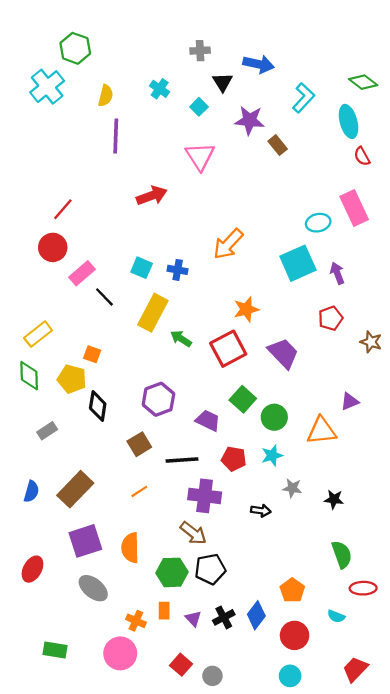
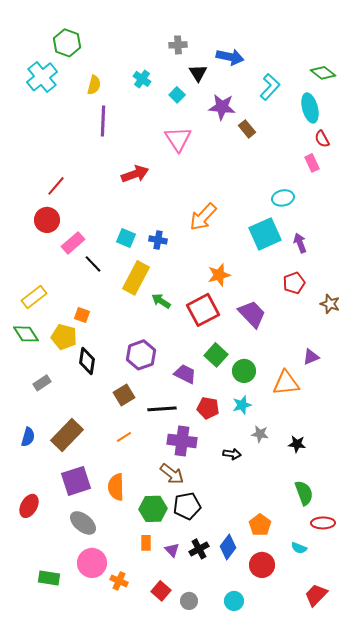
pink rectangle: (354, 208) -> (312, 163), moved, size x0.6
green diamond: (29, 376) -> (26, 334), turned -32
orange cross: (136, 621) -> (119, 581), moved
pink circle: (120, 653) -> (92, 563), moved
cyan circle: (290, 676) -> (234, 601), moved

